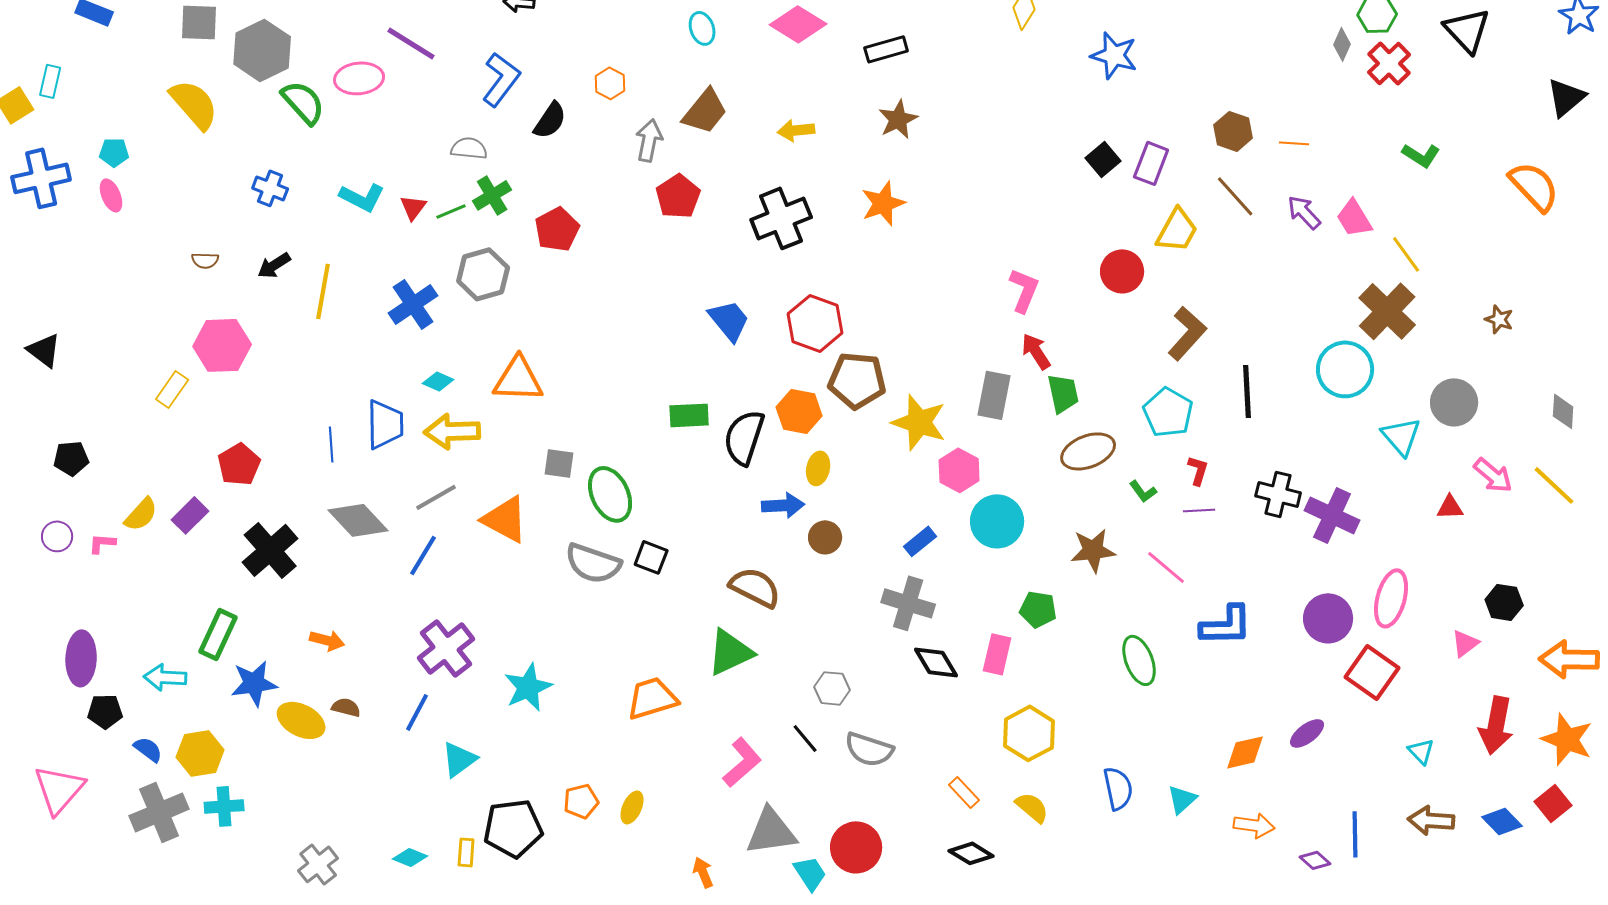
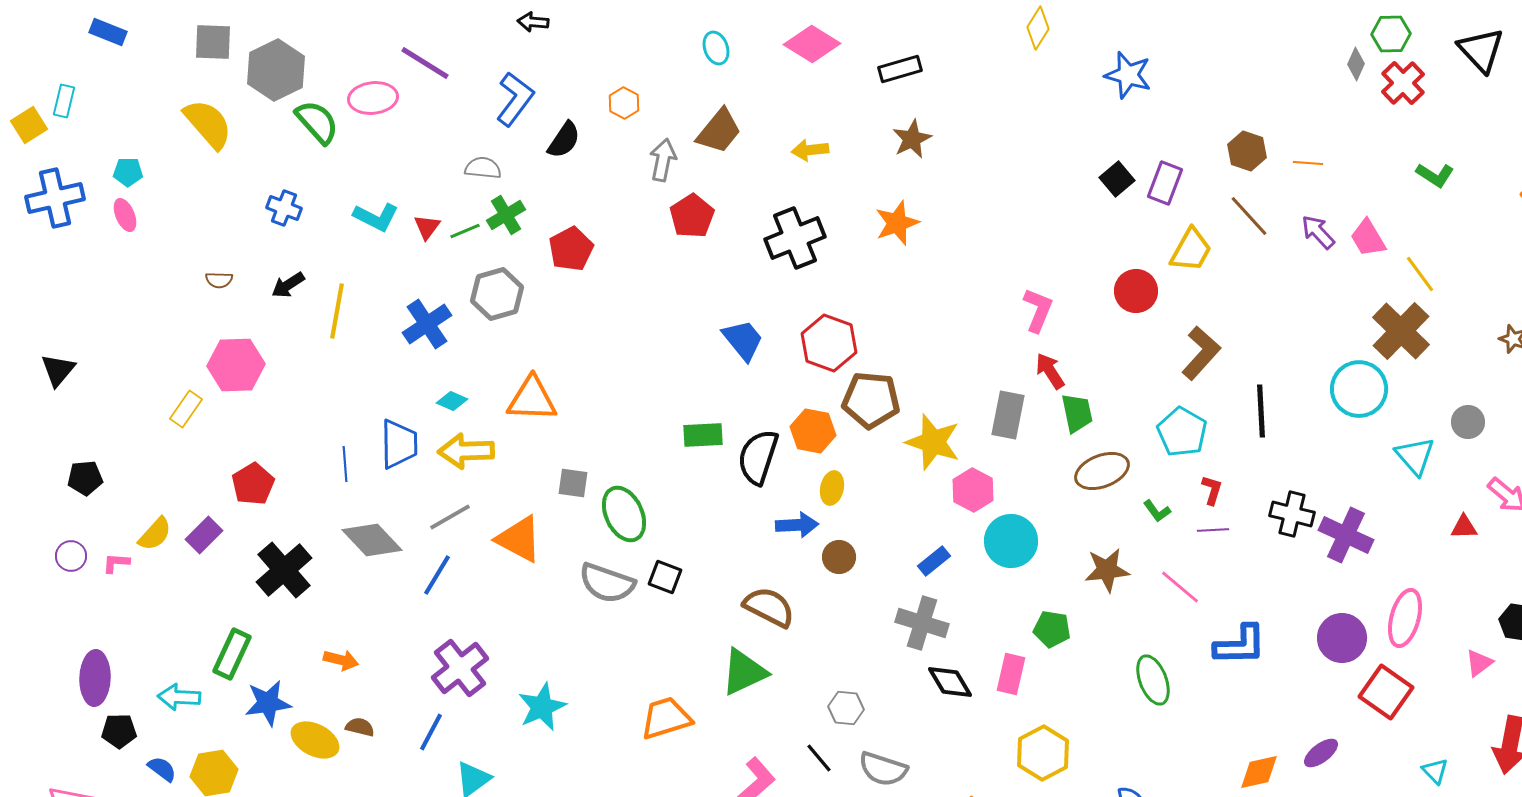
black triangle: (44, 350) -> (58, 370), turned 33
gray circle: (1454, 402) -> (1468, 422), size x0.7

